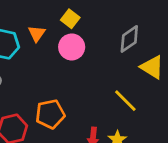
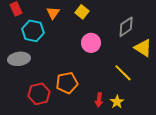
orange triangle: (37, 34) -> (53, 13), moved
pink circle: (72, 47) -> (91, 43), moved

